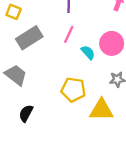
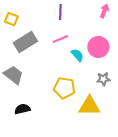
pink line: (69, 34) -> (60, 39), turned 42
black semicircle: (26, 113) -> (22, 109), turned 49

